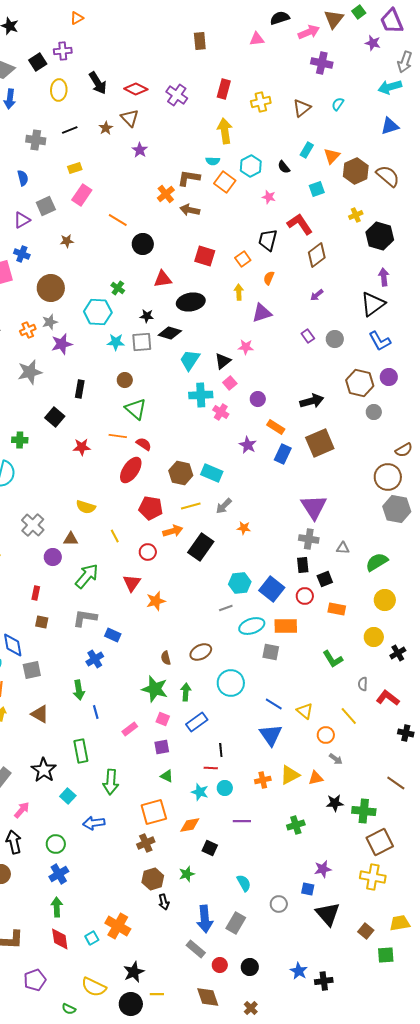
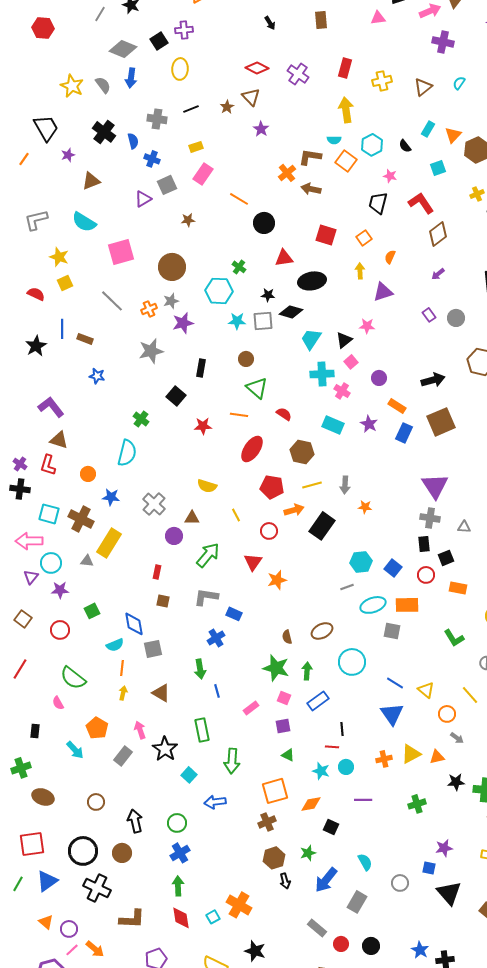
black arrow: (98, 83) -> (270, 23), moved, size x0.6
blue semicircle: (23, 178) -> (133, 141), moved
black trapezoid: (268, 240) -> (378, 203), moved
blue cross: (22, 254) -> (152, 159), moved
green cross: (20, 440) -> (141, 419), turned 35
red semicircle: (144, 444) -> (284, 414), moved
cyan rectangle: (212, 473) -> (333, 425), moved
gray arrow: (224, 506) -> (345, 485), turned -42
blue square: (272, 589) -> (393, 568), size x0.7
pink arrow: (22, 810) -> (140, 730), moved, turned -60
blue arrow: (205, 919) -> (326, 880), moved, turned 44
black star: (134, 972) -> (255, 951), turned -30

